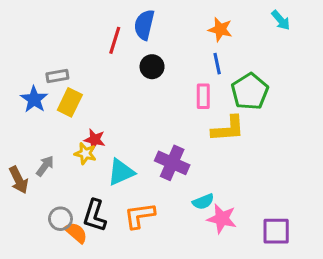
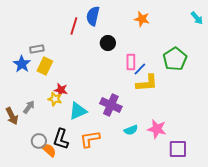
cyan arrow: (281, 20) -> (197, 18), moved
blue line: (217, 64) -> (140, 69), moved, turned 56
black circle: (152, 67) -> (108, 43), moved
green pentagon: (250, 91) -> (175, 59), moved
pink star: (222, 219) -> (157, 129), moved

